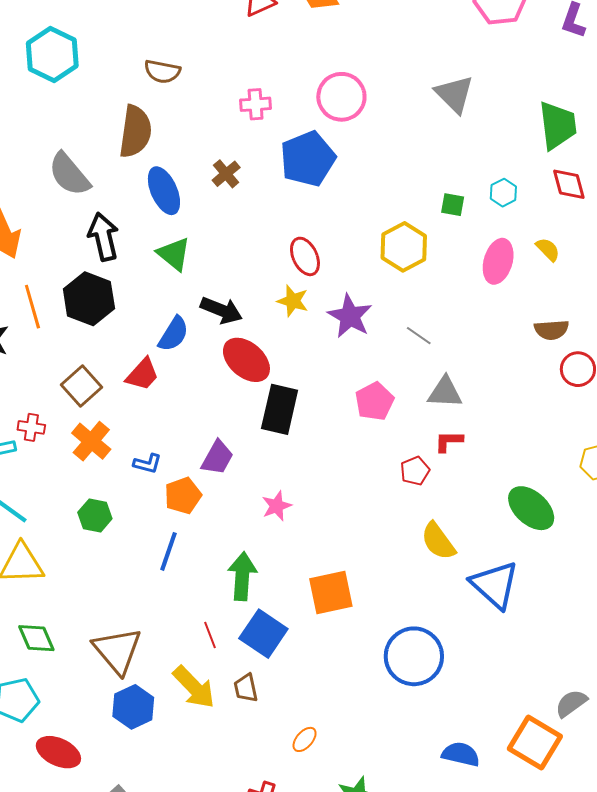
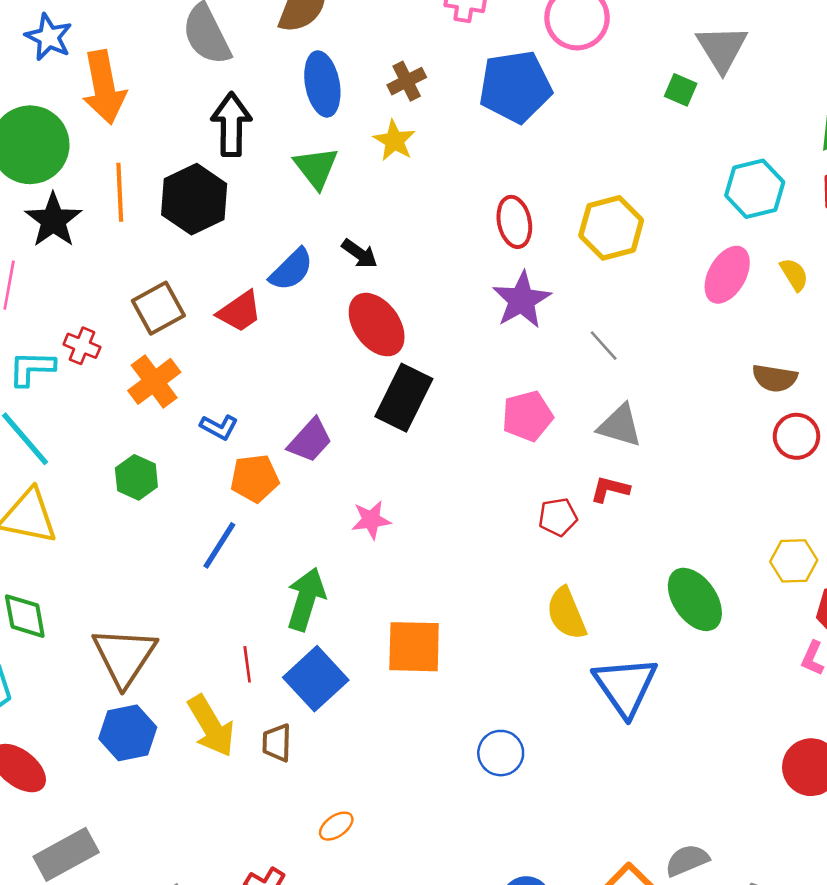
cyan hexagon: (503, 193) -> (755, 189), size x1.6
green square: (453, 205) -> (681, 90), moved
red ellipse: (305, 256) -> (514, 222), moved
yellow star: (293, 301) -> (394, 141), moved
black arrow: (221, 310) -> (360, 254), size x0.7
blue circle: (414, 656) -> (501, 753), size x0.6

